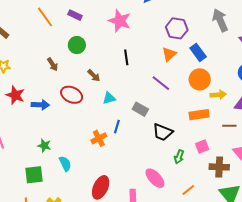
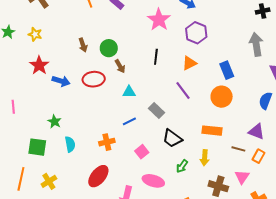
purple hexagon: (177, 28) -> (196, 33), moved
green circle: (77, 45) -> (109, 48), moved
orange triangle: (169, 54) -> (189, 63), moved
red ellipse: (72, 95) -> (94, 79), turned -45
yellow arrow: (218, 95) -> (205, 158), moved, turned 84
blue line: (117, 127) -> (129, 121), turned 32
orange cross: (99, 138) -> (107, 142), moved
pink square: (202, 146) -> (142, 152), moved, turned -32
pink ellipse: (155, 178) -> (153, 181), turned -45

